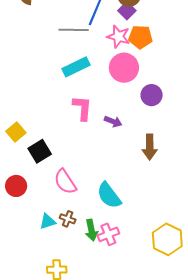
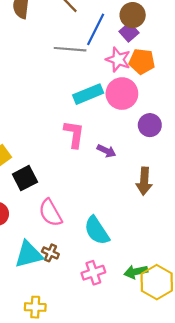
cyan rectangle: (76, 67) -> (88, 94), moved
cyan triangle: (48, 221) -> (29, 254), size x1.6
green arrow: (91, 230) -> (136, 272), moved, turned 85

